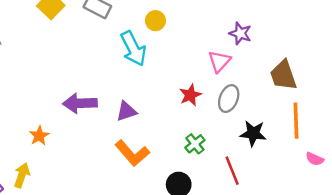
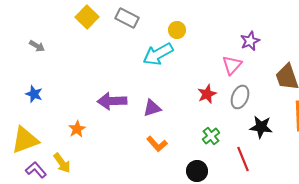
purple star: (240, 33) -> (250, 41), turned 30
cyan arrow: (133, 49) -> (158, 54), turned 88
orange L-shape: (132, 153) -> (157, 144), size x0.7
yellow arrow: (22, 175) -> (62, 163), turned 125

